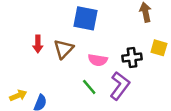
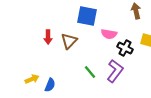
black cross: (132, 58) -> (125, 48), turned 35
pink semicircle: (98, 60) -> (109, 34), moved

